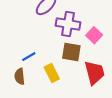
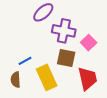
yellow rectangle: (52, 73) -> (47, 77), size x1.4

